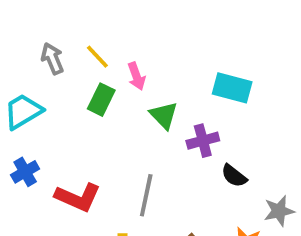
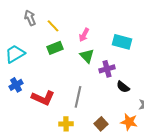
gray arrow: (52, 59) -> (30, 18), moved
pink arrow: (136, 76) -> (84, 35), moved, turned 48
green rectangle: (101, 100) -> (55, 48), turned 42

